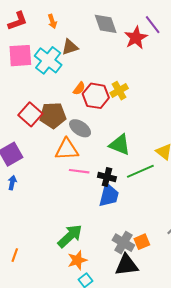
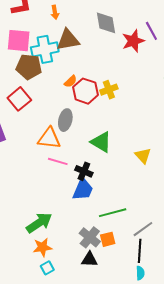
brown triangle: (70, 47) -> (68, 40), size x1.4
cyan cross: (48, 60) -> (45, 49), turned 32
brown pentagon: (53, 115) -> (29, 67), moved
gray ellipse: (80, 128) -> (65, 120), turned 60
green line: (140, 171) -> (113, 213), moved
black triangle: (127, 265) -> (89, 259), size x0.7

